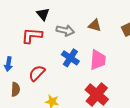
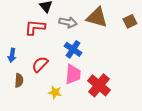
brown triangle: (95, 25) -> (97, 17), size x1.6
pink trapezoid: (98, 60) -> (73, 74), moved

